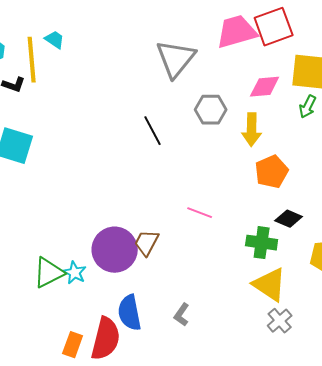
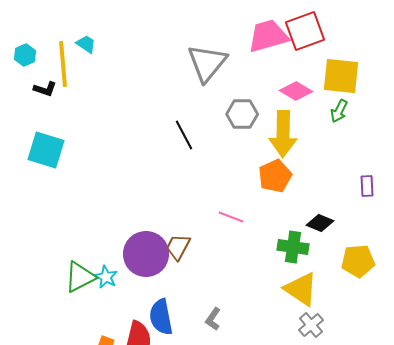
pink diamond: (265, 87) -> (296, 91), turned 36
yellow arrow: (252, 130) -> (283, 134), size x1.4
orange pentagon: (272, 172) -> (275, 176), moved

